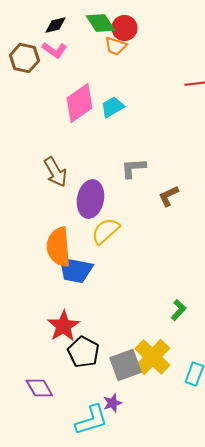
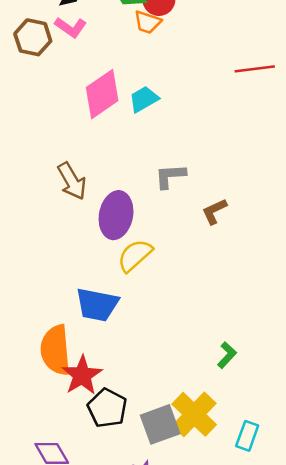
orange semicircle: (58, 247) -> (55, 350), moved

